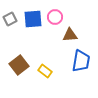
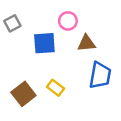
blue square: (33, 19) -> (44, 43), moved
brown square: (19, 65) -> (23, 94), moved

